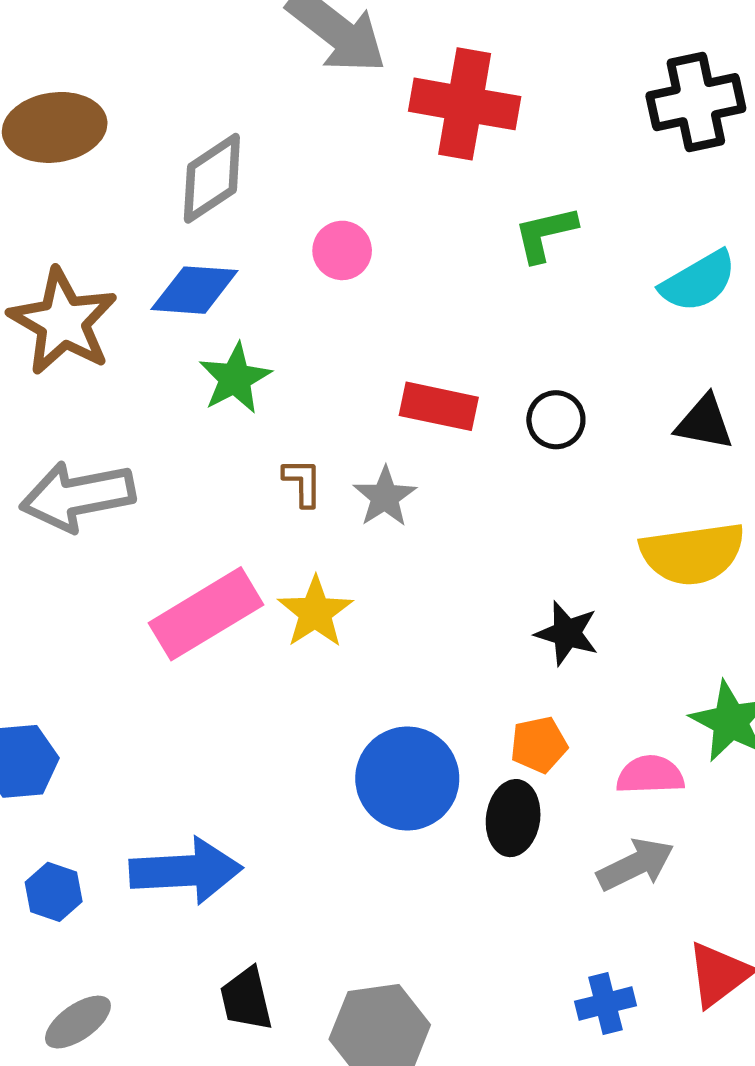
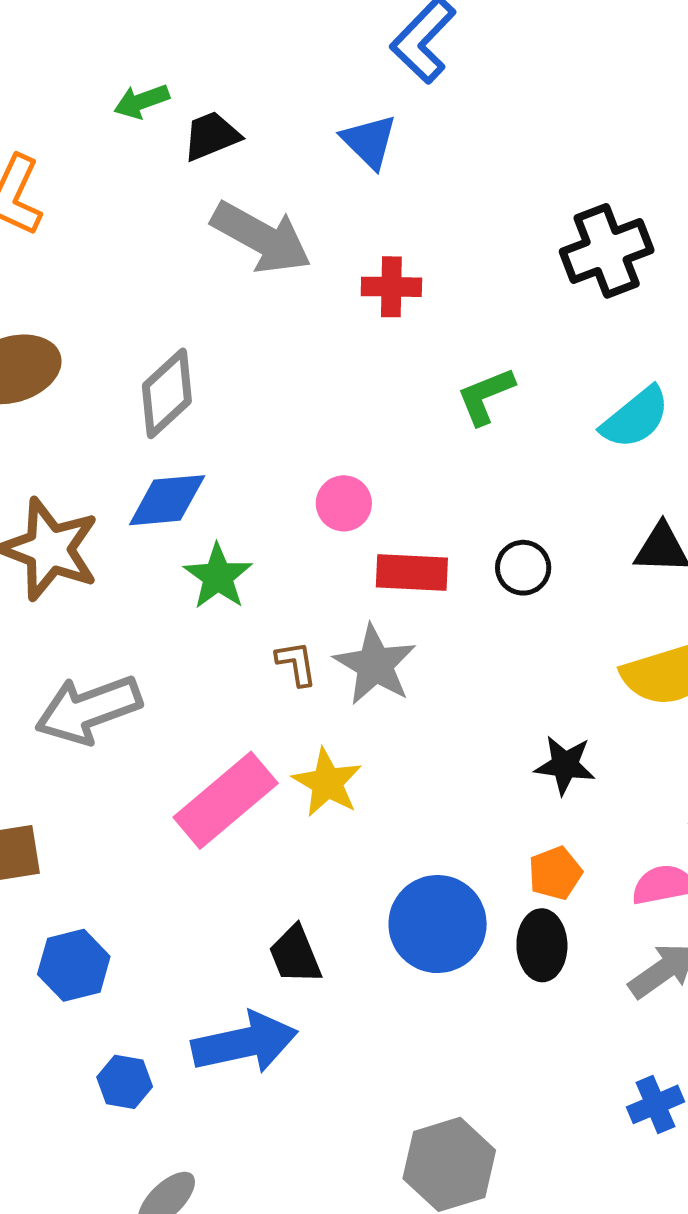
red cross: (465, 104) -> (391, 287), size x0.6
pink circle: (342, 250) -> (344, 503), moved
gray star: (385, 497) -> (375, 665), size x1.4
black trapezoid: (246, 999) -> (295, 955), moved

